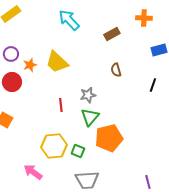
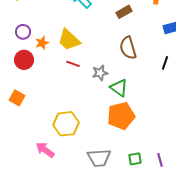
brown semicircle: (116, 70) -> (128, 48), size x1.6
red line: (61, 105) -> (73, 64), moved, turned -64
green triangle: (90, 117) -> (119, 88), moved, turned -36
green square: (78, 151) -> (135, 159), moved, turned -32

